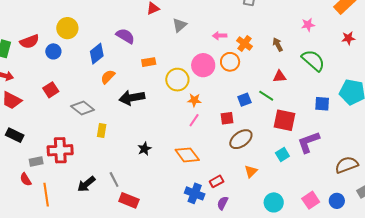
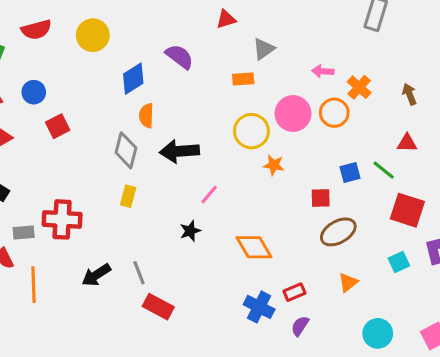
red semicircle: (29, 42) -> (36, 30), moved
blue circle: (53, 51) -> (34, 92), moved
orange rectangle: (149, 62) -> (243, 79), moved
orange semicircle: (108, 77) -> (146, 116), turned -49
gray diamond: (83, 108) -> (126, 150), moved, turned 60
pink line: (194, 120) -> (209, 195), moved

